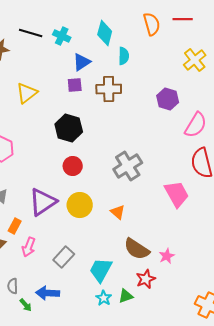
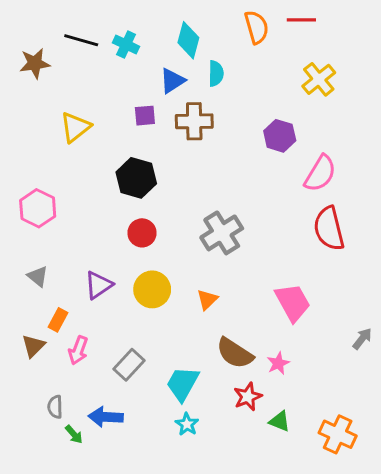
blue triangle: (82, 62) -> (172, 81), moved
pink trapezoid: (177, 194) -> (293, 302), moved
purple triangle: (43, 202) -> (99, 285), size x0.7
orange triangle: (118, 212) -> (207, 300), turned 35
green triangle: (126, 296) -> (280, 421), moved, turned 42

